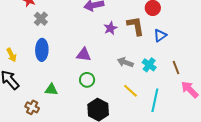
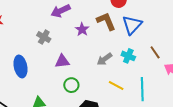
gray cross: (41, 19) -> (44, 37), moved
blue triangle: (160, 35) -> (132, 25), size x1.5
gray arrow: (125, 62) -> (104, 59), turned -42

